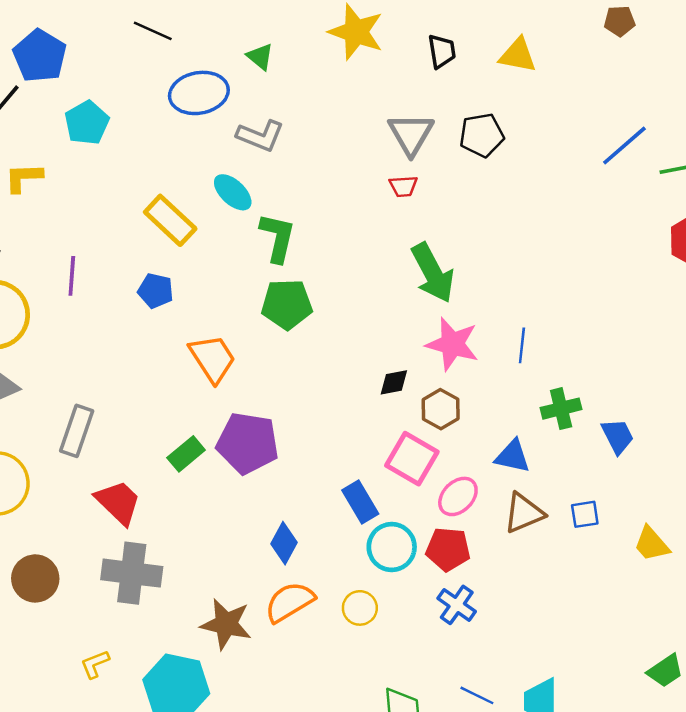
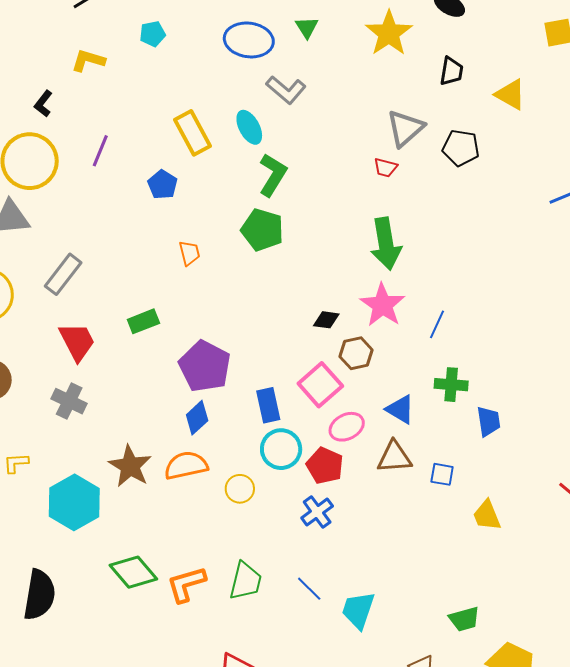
cyan pentagon: (87, 123) -> (152, 34), size x0.7
orange trapezoid: (213, 358) -> (189, 253), size x0.6
purple pentagon: (248, 443) -> (205, 366), moved
gray cross: (132, 573) -> (69, 401), size x0.7

